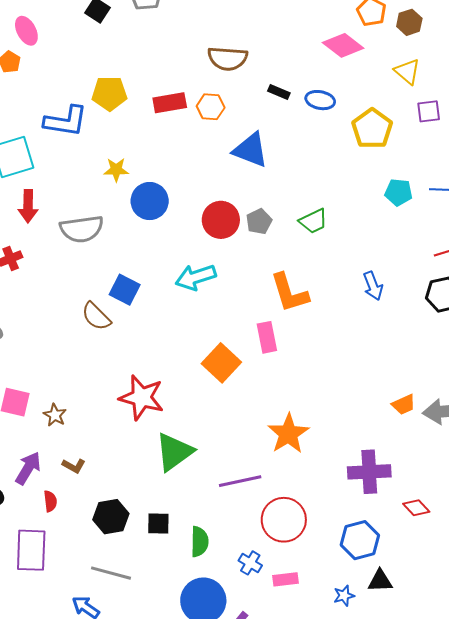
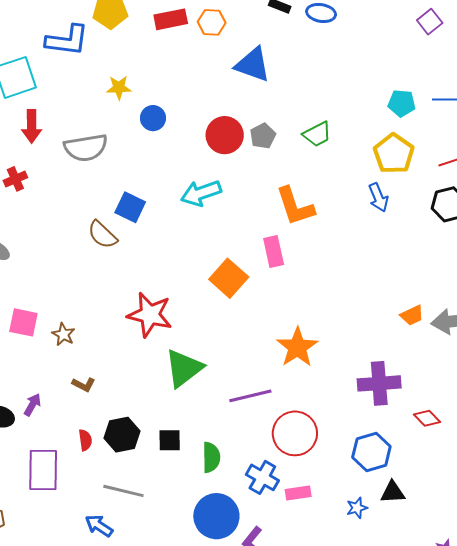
purple square: (429, 111) -> (430, 22), turned -30
yellow pentagon: (372, 129) -> (394, 154), moved
blue circle: (150, 201) -> (153, 118), size x0.7
purple arrow: (28, 468) -> (32, 405), moved, size x0.7
red semicircle: (50, 501) -> (85, 440), moved
blue cross: (250, 563) -> (262, 477), size x1.4

